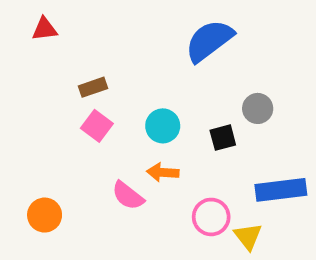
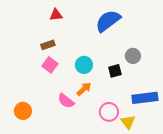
red triangle: (45, 29) -> (56, 15), moved
orange arrow: (163, 172) -> (84, 89), turned 133

